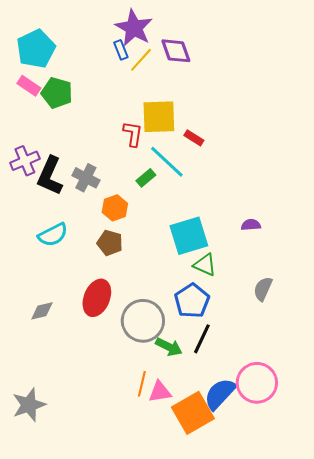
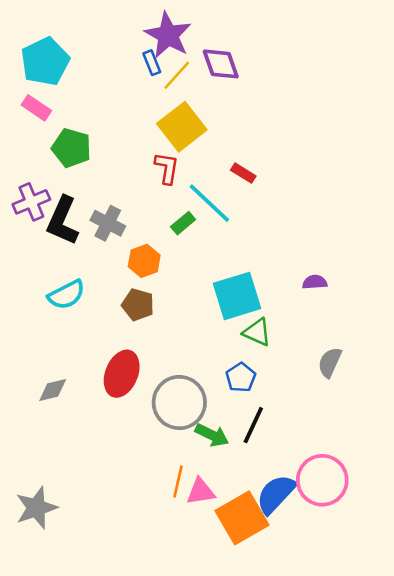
green pentagon: (57, 93) -> (71, 148), moved
yellow square: (159, 117) -> (182, 127), moved, turned -36
blue pentagon: (192, 301) -> (241, 377), size x0.7

